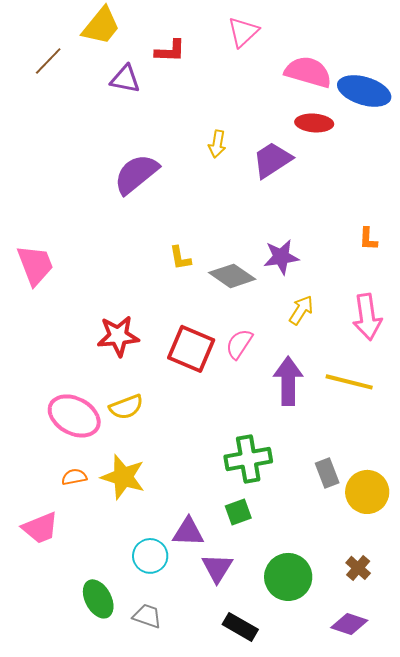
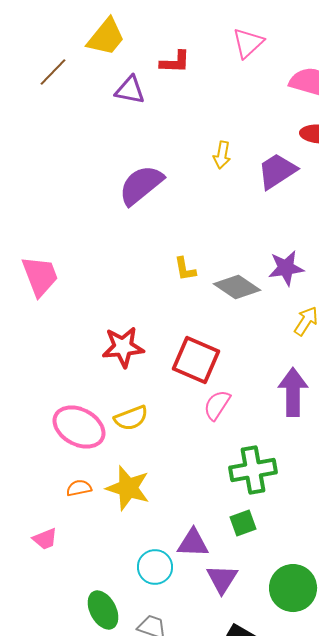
pink semicircle: (239, 344) -> (217, 405), moved
pink trapezoid: (40, 528) -> (45, 539), size x0.7

